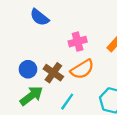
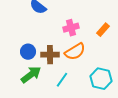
brown cross: (53, 73) -> (50, 55), turned -36

